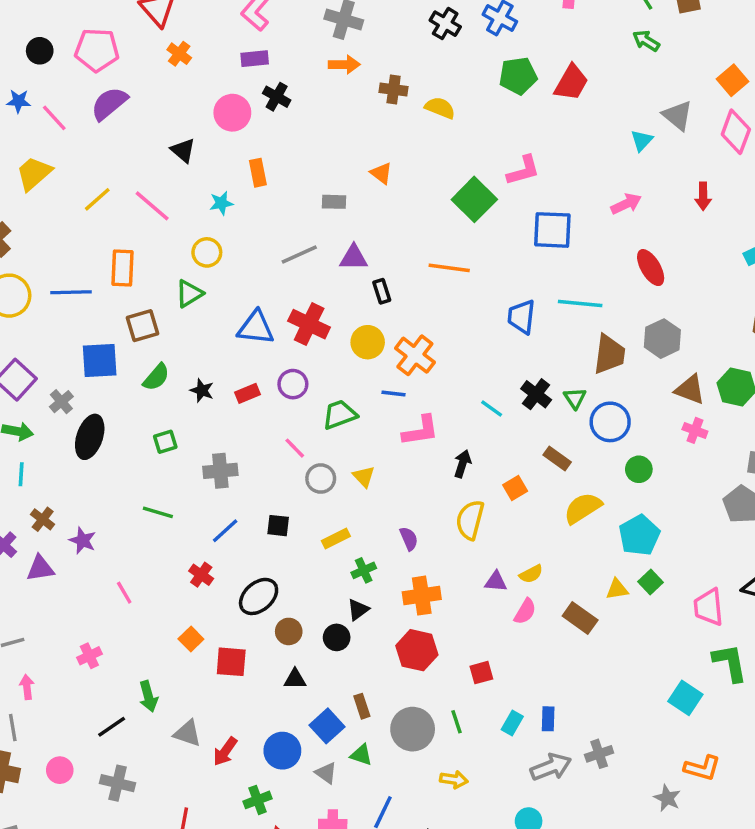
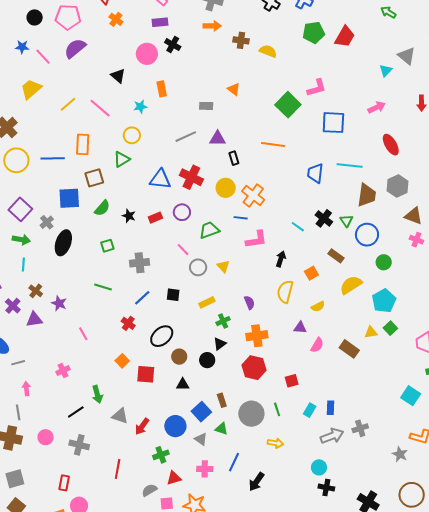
yellow semicircle: (531, 574) -> (318, 306), moved

